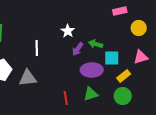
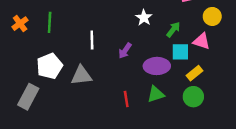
white star: (68, 31) -> (144, 18), moved
green arrow: (96, 44) -> (173, 29), moved, turned 112
purple arrow: (78, 49) -> (125, 51), moved
pink triangle: (141, 57) -> (202, 41), moved, turned 35

